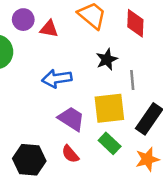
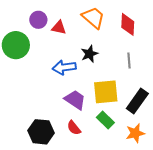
black star: (107, 59) -> (89, 54), moved
gray line: (132, 80) -> (129, 60), moved

